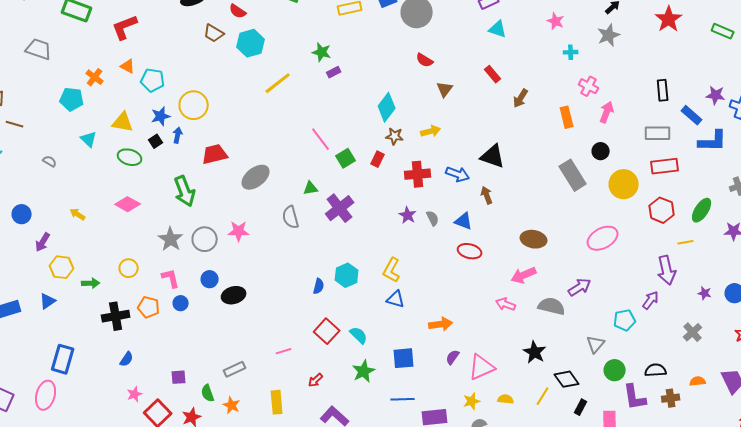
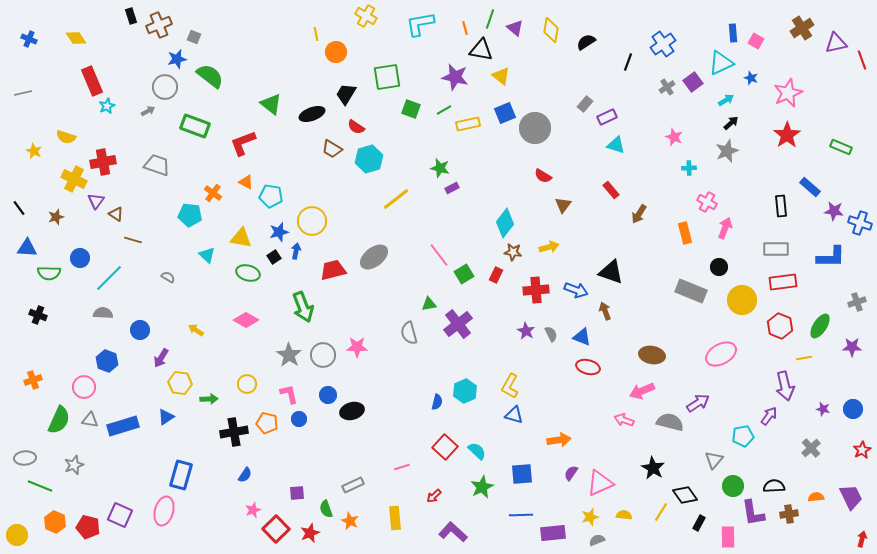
blue rectangle: (692, 115) -> (810, 187), moved
gray rectangle: (573, 175) -> (691, 291), turned -36
gray ellipse: (256, 177) -> (374, 257), moved

